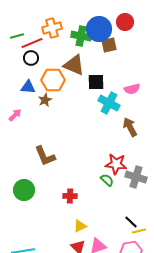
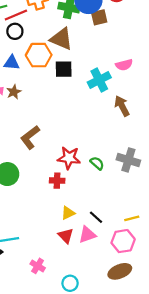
black square: (96, 82) -> (64, 69), moved
brown star: (45, 100) -> (14, 92), moved
cyan cross: (109, 103) -> (99, 80), turned 35
brown L-shape: (45, 156) -> (30, 137), turned 75
red star: (116, 164) -> (69, 158), moved
black line: (131, 222) -> (96, 217), moved

